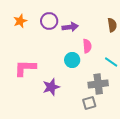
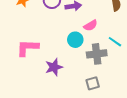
pink semicircle: (87, 46) -> (91, 25), turned 64
gray cross: (98, 84) -> (97, 54), moved

